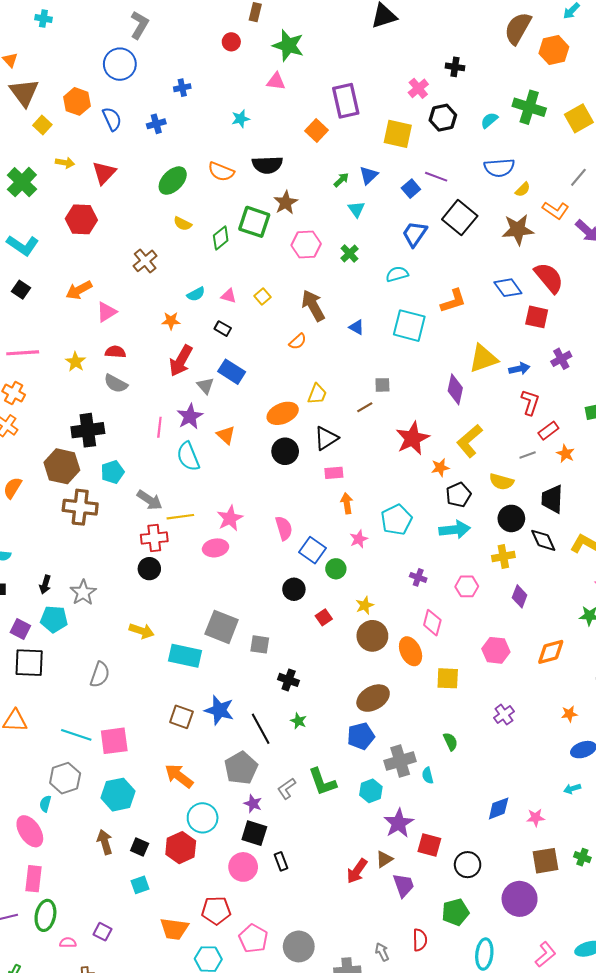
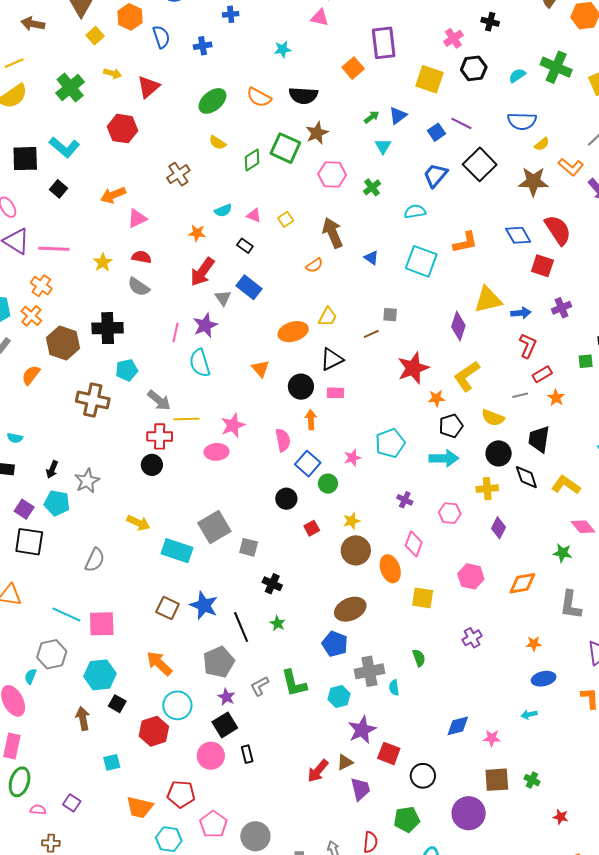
orange triangle: (226, 435) -> (260, 369), moved
black circle: (285, 451) -> (301, 387), moved
brown hexagon: (62, 466) -> (63, 343), moved
orange arrow: (347, 503) -> (311, 420), moved
gray square: (222, 627) -> (214, 527), turned 32
blue pentagon: (361, 736) -> (335, 644), turned 30
black square: (254, 833) -> (225, 725), turned 35
black square: (140, 847) -> (117, 704), moved

